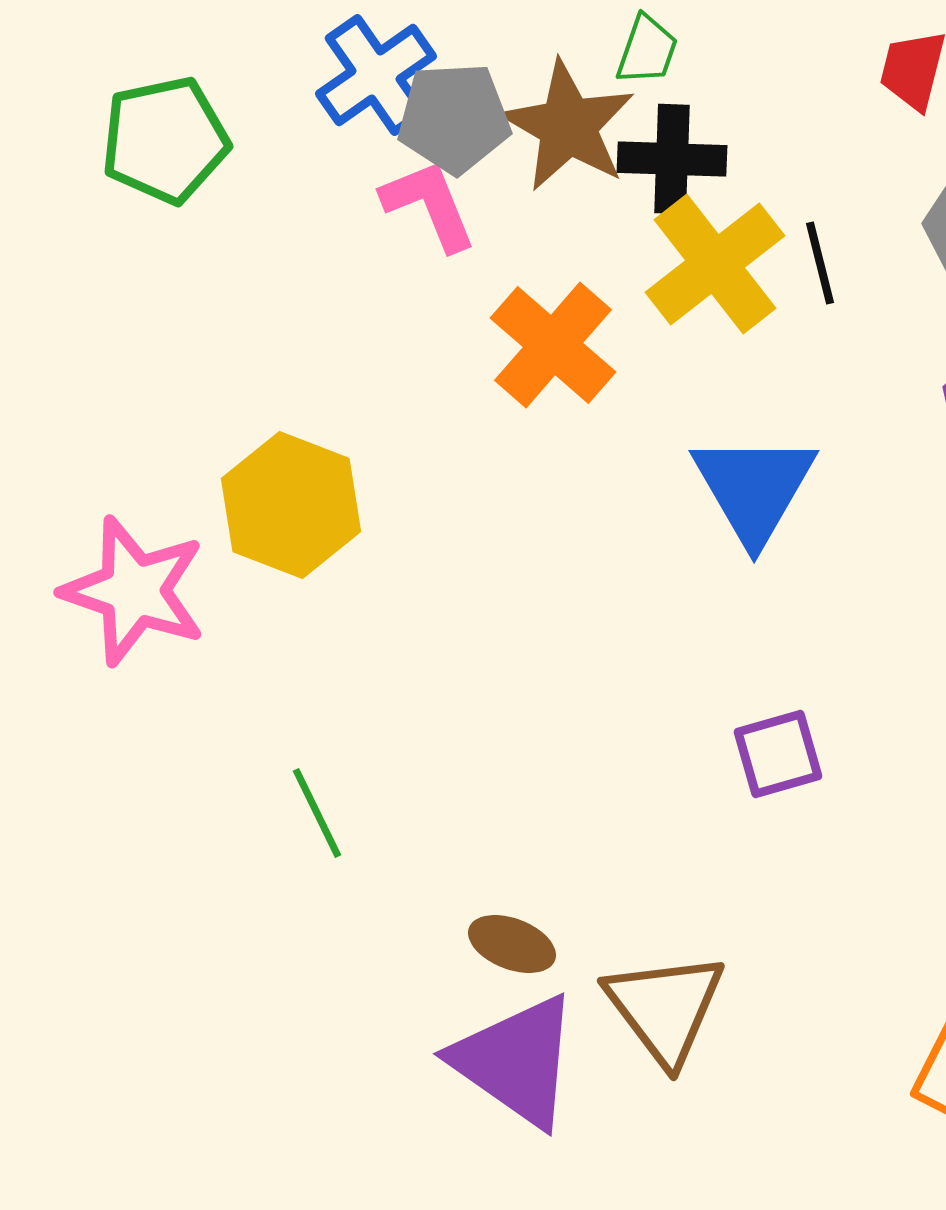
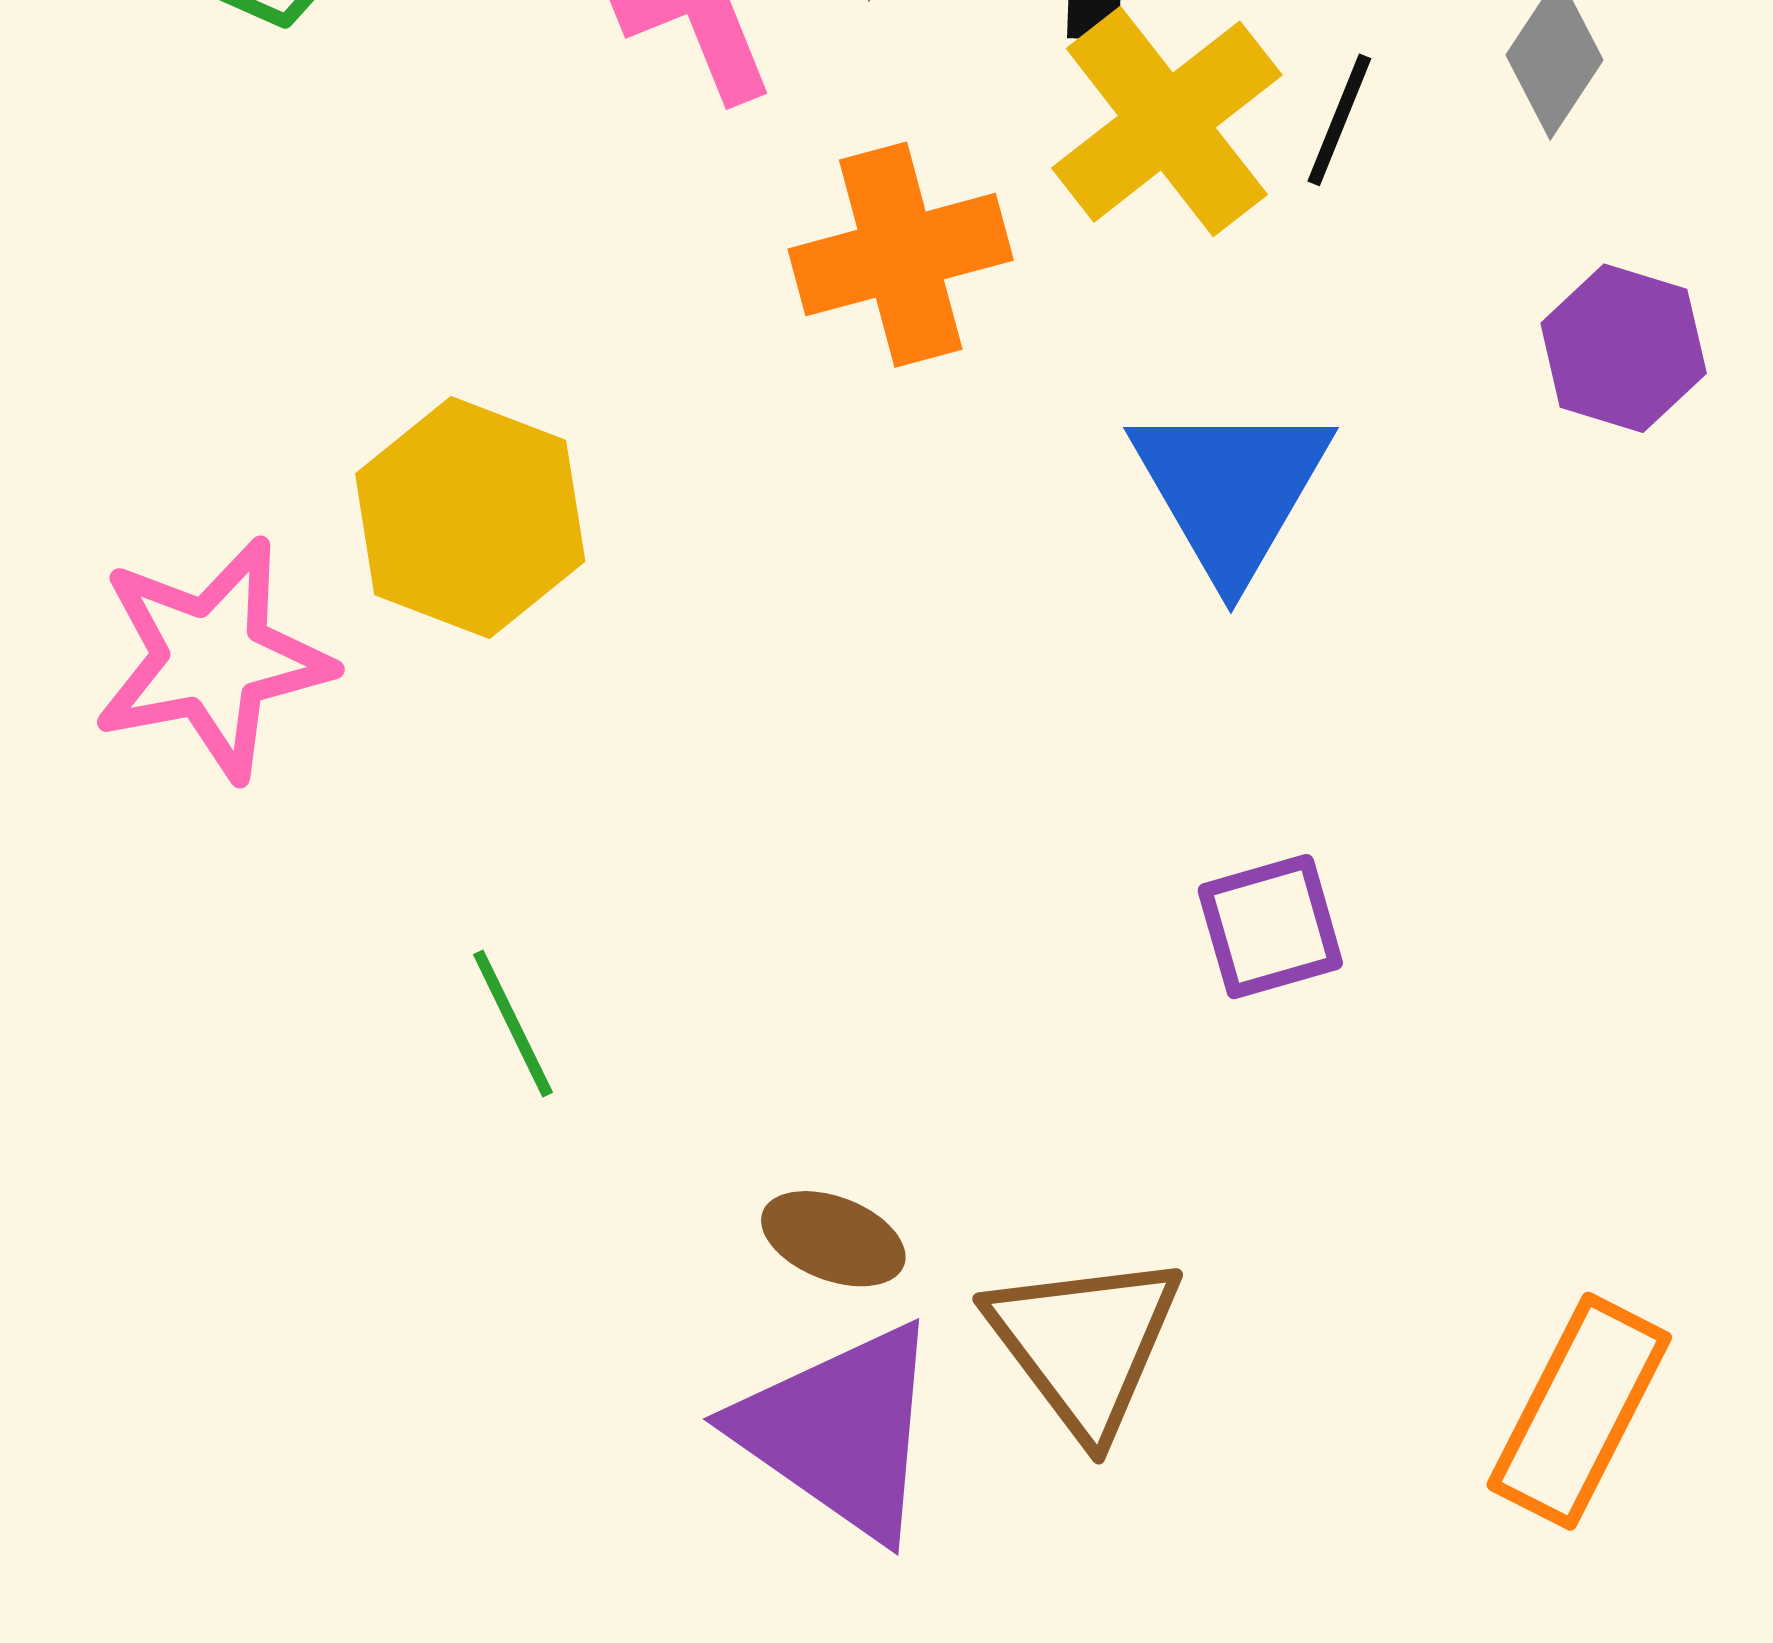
black line: (820, 263) -> (1339, 120), turned 36
orange cross: (553, 345) -> (901, 255), turned 34
pink star: (134, 591) -> (212, 659), turned -30

